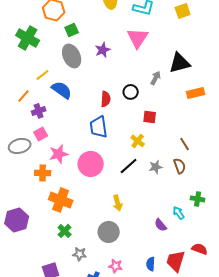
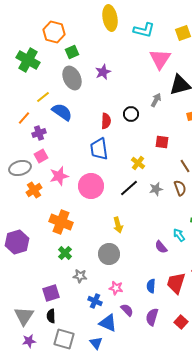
pink triangle: (138, 38) -> (160, 59), moved
red square: (150, 117) -> (162, 142), moved
orange cross: (43, 173) -> (34, 190), moved, turned -35

